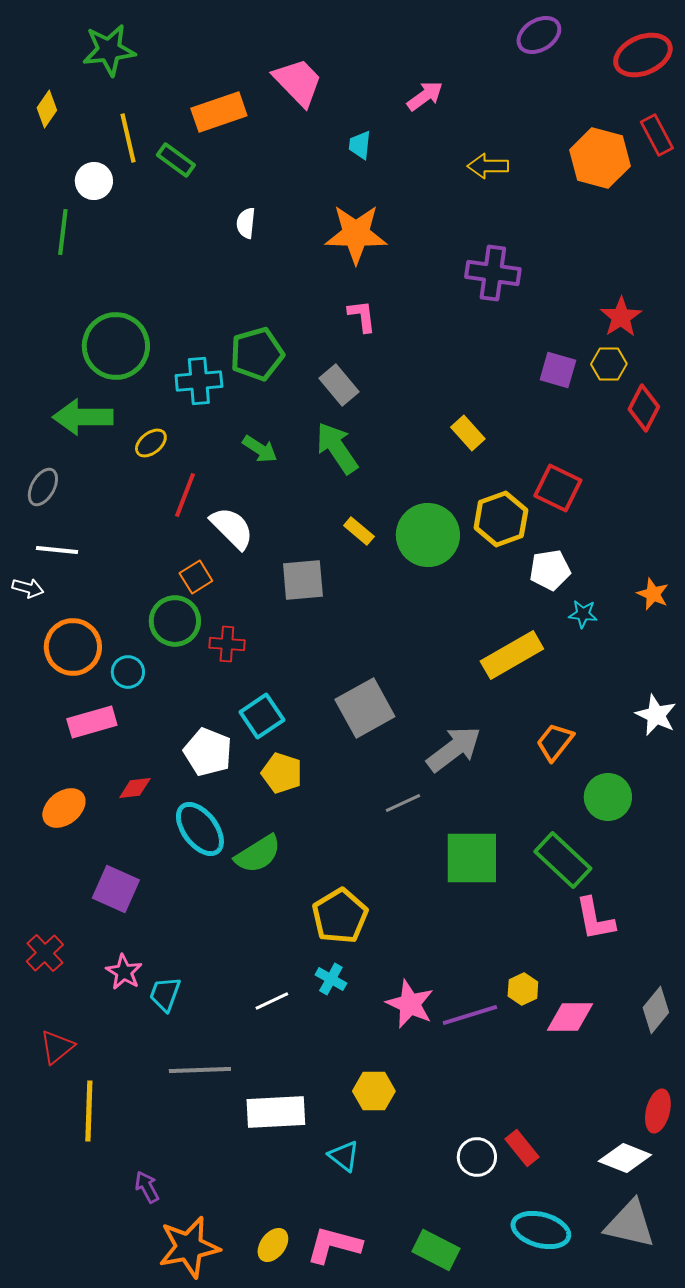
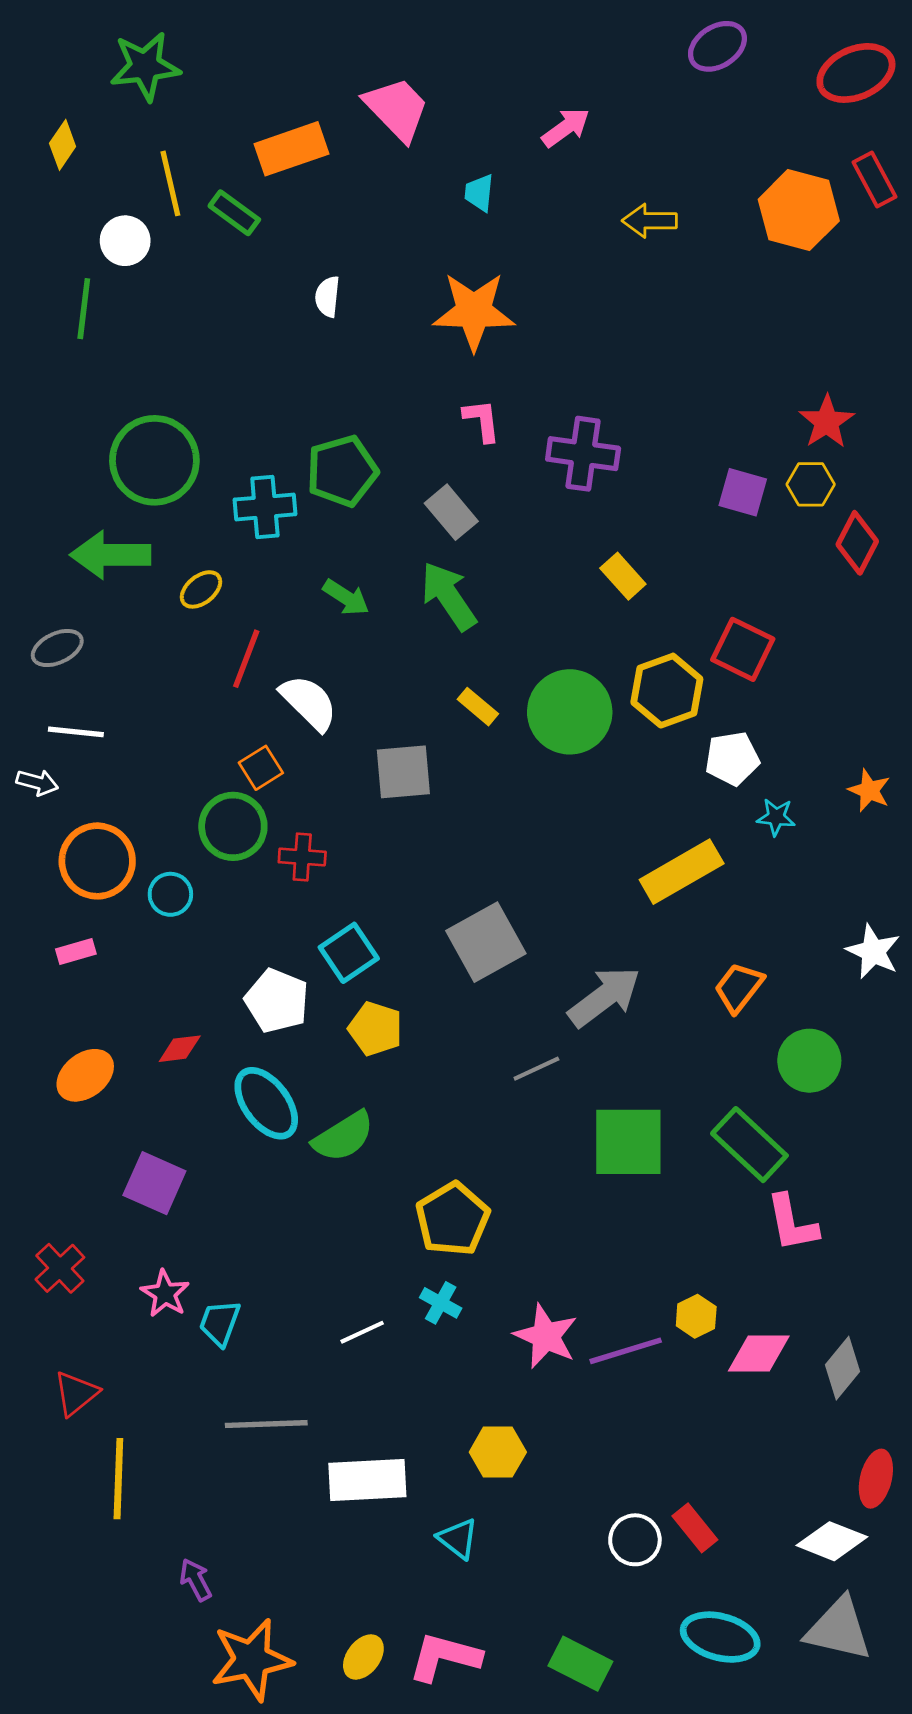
purple cross: (493, 273) -> (583, 454), moved
gray ellipse: (43, 487) -> (57, 648), turned 36
pink rectangle: (92, 722) -> (76, 952), moved, size x0.6
gray diamond: (656, 1010) -> (843, 1368), moved

